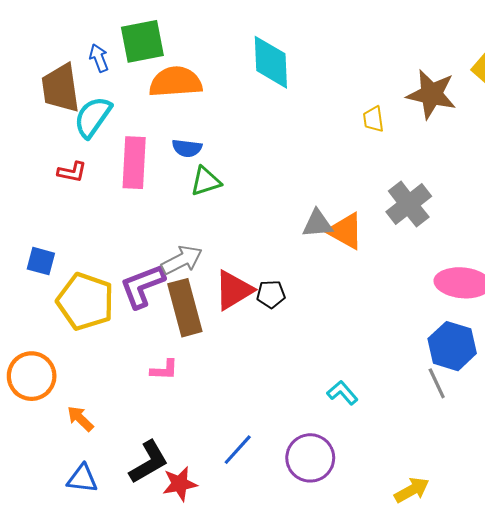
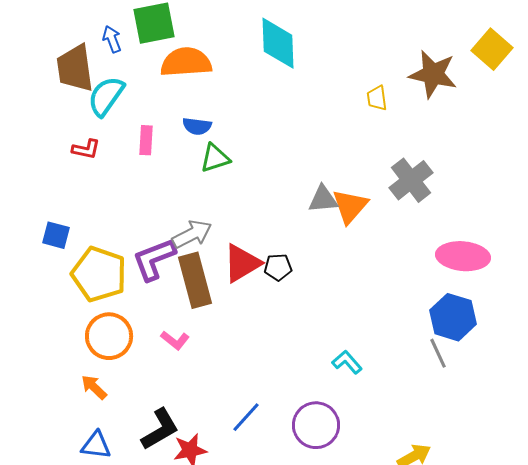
pink rectangle: (134, 163) -> (146, 140), size x0.6
orange triangle: (345, 231) -> (350, 206), turned 42
pink L-shape: (164, 370) -> (175, 340), turned 36
orange circle: (32, 376) -> (109, 336), moved

